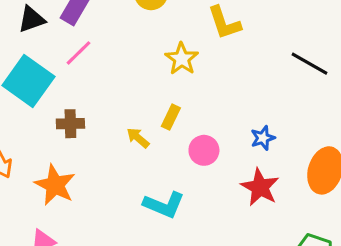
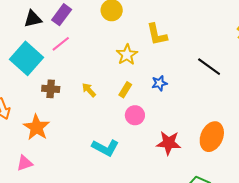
yellow rectangle: (171, 117) -> (125, 90), moved
yellow arrow: (138, 138) -> (89, 90), moved
blue star: (263, 138) -> (159, 83), moved
red star: (260, 187) -> (169, 143), turned -30

